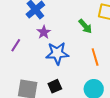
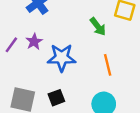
purple star: (44, 32) -> (34, 42), moved

